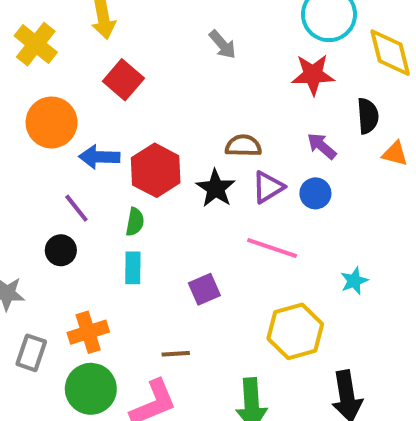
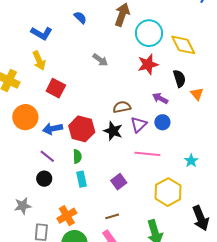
orange triangle: (395, 154) -> (197, 94), turned 48

